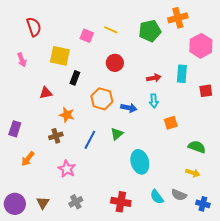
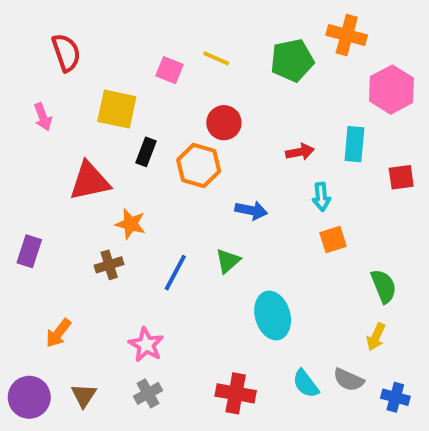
orange cross: (178, 18) -> (347, 35), turned 30
red triangle: (46, 93) -> (90, 181), size x1.6
orange hexagon: (102, 99) -> (199, 166), moved
cyan arrow: (154, 101) -> (321, 197), moved
green semicircle: (197, 147) -> (384, 286), turned 48
orange arrow: (28, 159) -> (58, 333), moved
pink star: (67, 169) -> (146, 345), moved
yellow arrow: (193, 173) -> (376, 337), turned 96

